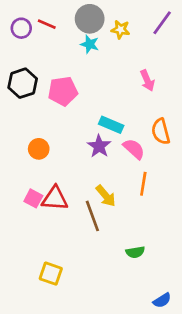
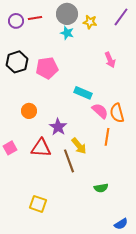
red line: (47, 24) -> (35, 18), turned -32
orange semicircle: (161, 131) -> (117, 113), moved
purple star: (99, 146) -> (58, 127), moved
pink square: (33, 198) -> (10, 148), moved, turned 32

